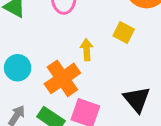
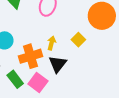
black triangle: (137, 99) -> (58, 64), moved

